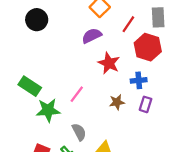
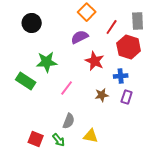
green star: (48, 110) -> (47, 62), moved
gray semicircle: (79, 132) -> (69, 121), turned 49

